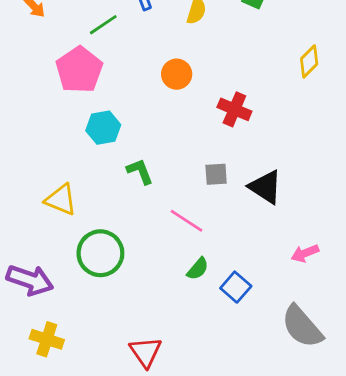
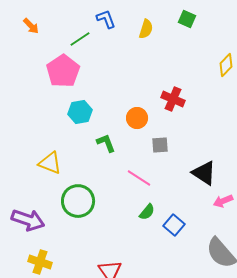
orange circle: (177, 74) -> (137, 118), moved
black triangle: (265, 187) -> (204, 173), moved

